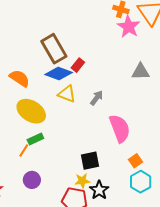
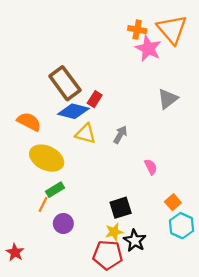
gray triangle: (141, 72) -> (168, 99), turned -30
pink semicircle: (120, 128) -> (151, 167), size x0.5
purple circle: (32, 180) -> (63, 223), moved

